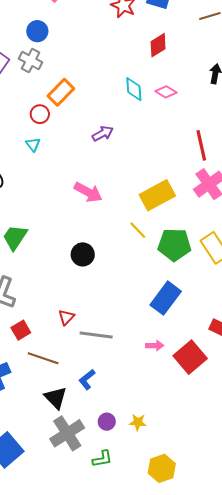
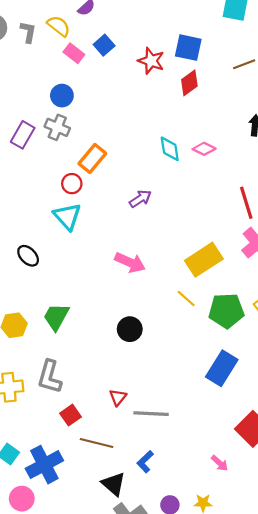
red diamond: (158, 45) -> (189, 83), moved
cyan triangle: (33, 144) -> (67, 216), size x1.8
pink arrow: (155, 346) -> (220, 463), moved, turned 48

